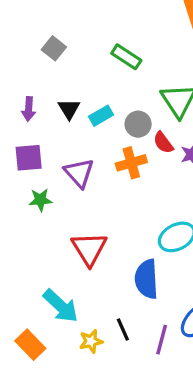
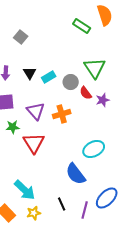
green rectangle: (126, 57) -> (82, 26), moved
orange cross: (131, 163) -> (62, 114), moved
red triangle: (89, 249) -> (34, 143), moved
blue semicircle: (146, 279) -> (76, 174), turned -35
yellow star: (91, 341) -> (34, 213), moved

